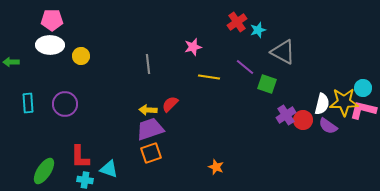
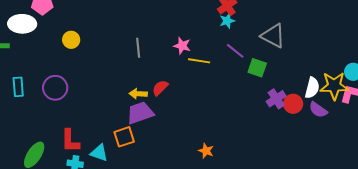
cyan star: (258, 30) -> (227, 21), moved
white ellipse: (50, 45) -> (22, 24), moved
pink star: (193, 47) -> (182, 46), moved, turned 30
orange square: (151, 153) -> (124, 137), moved

